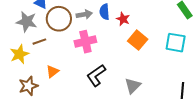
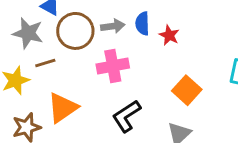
orange square: (138, 40) -> (187, 90), moved
orange triangle: (52, 71) -> (63, 108), size x1.6

